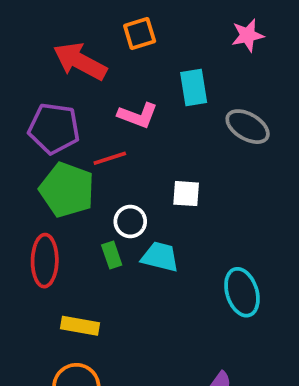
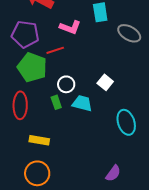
white square: (186, 194) -> (105, 82), moved, turned 35

